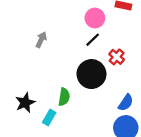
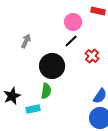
black circle: (91, 74) -> (52, 66), moved
cyan rectangle: (49, 117) -> (33, 109), turned 48

